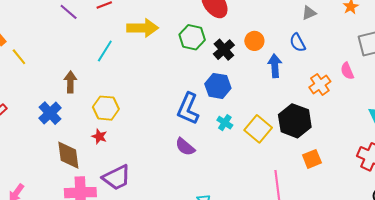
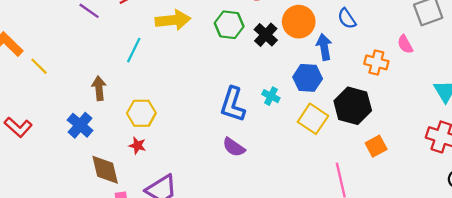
orange circle: (254, 41) -> (299, 22), size x1.5
orange cross: (320, 84) -> (376, 62), turned -35
blue hexagon: (218, 86) -> (308, 78), moved
cyan cross: (225, 123) -> (271, 96), moved

